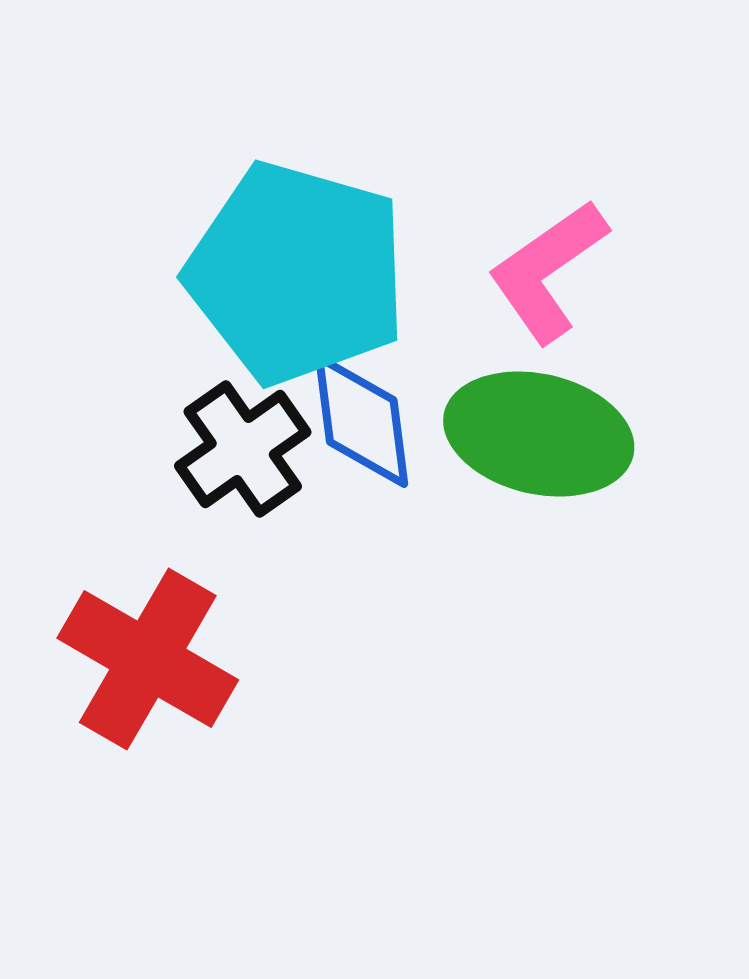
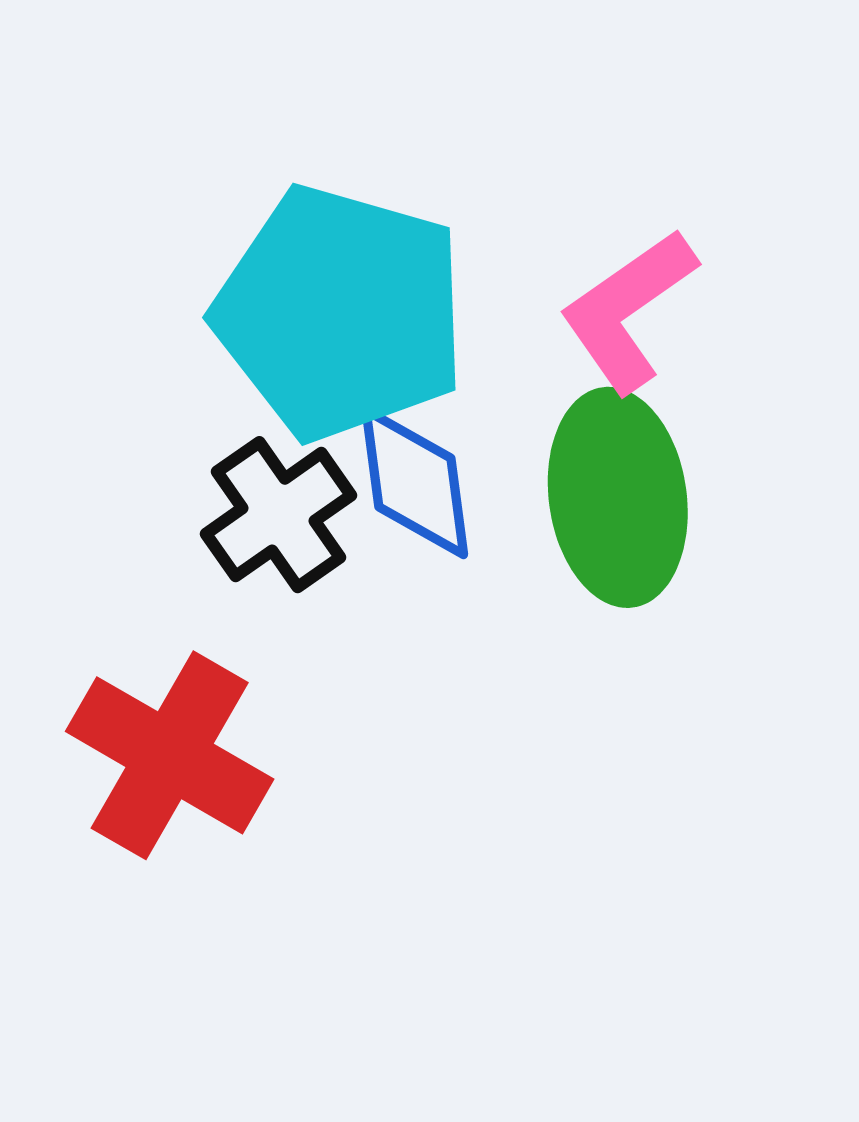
green ellipse: (539, 434) -> (618, 497), turned 69

